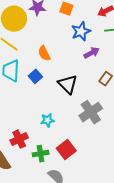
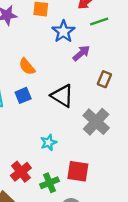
blue square: (35, 76) -> (23, 95), turned 32
red square: (66, 149) -> (78, 171), turned -30

